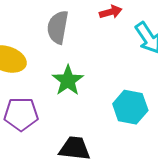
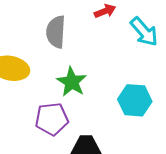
purple pentagon: (21, 114) -> (52, 119), moved

